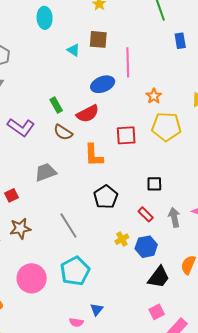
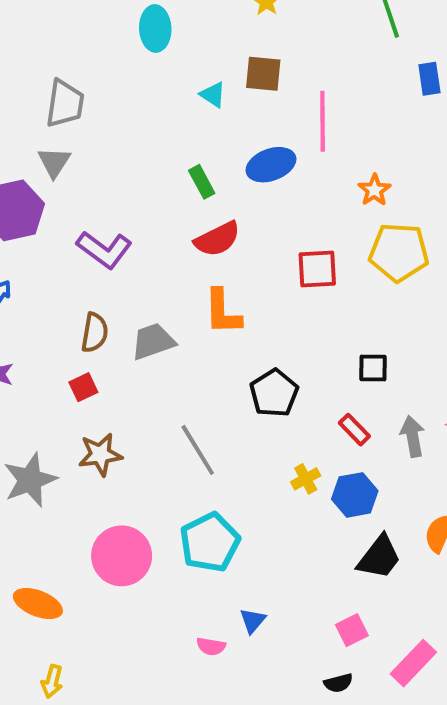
green rectangle: (56, 105) -> (202, 182), moved
red semicircle: (88, 114) -> (217, 239), moved
brown semicircle: (63, 132) -> (95, 333), moved, turned -114
orange L-shape: (94, 155) -> (223, 312), moved
pink square: (157, 312) -> (352, 630), moved

